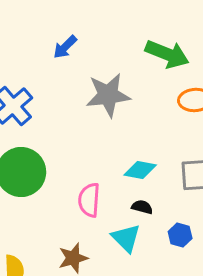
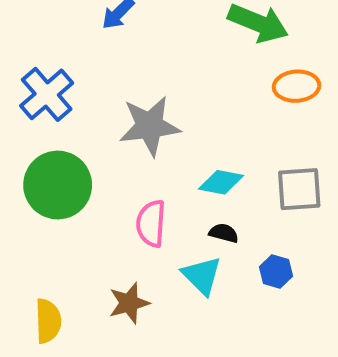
gray star: (108, 95) -> (150, 126), moved

